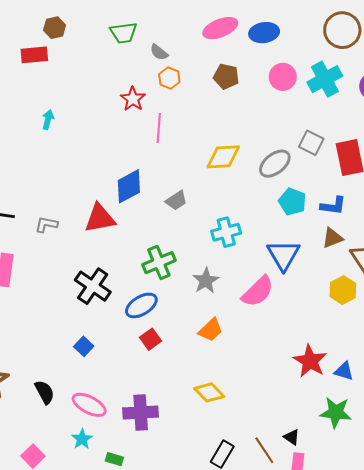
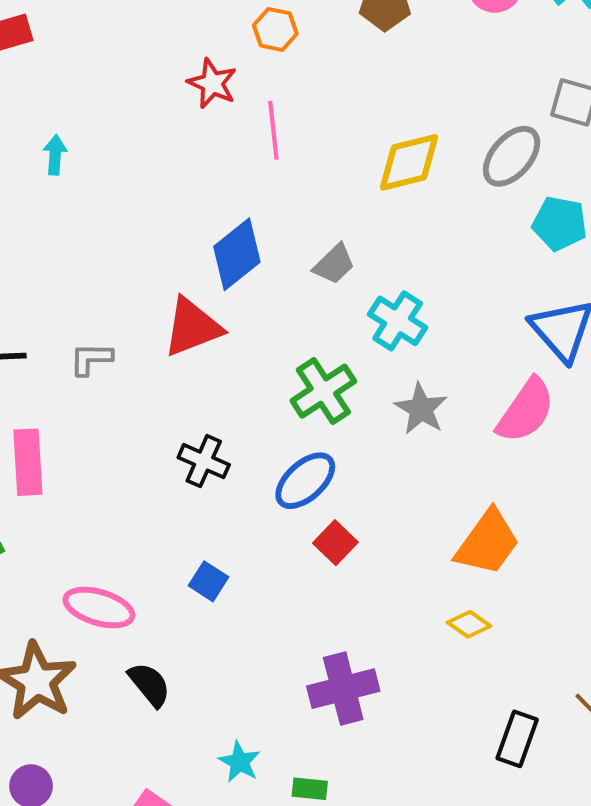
cyan cross: (226, 232) -> (398, 321), moved, turned -32
black cross: (93, 286) -> (204, 461), size x0.7
orange trapezoid: (211, 330) -> (488, 542), moved, size x1.4
yellow diamond: (209, 392) -> (469, 624), size x0.7
pink ellipse: (89, 405) -> (99, 607), moved

